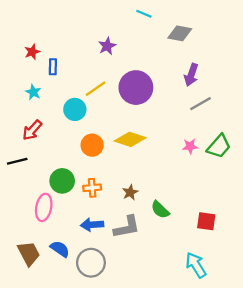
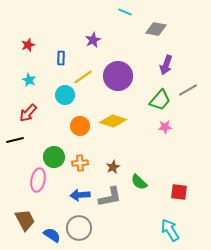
blue rectangle: (53, 67) -> (61, 58), moved
gray line: (200, 104) -> (188, 90), moved
green trapezoid: (219, 146) -> (160, 100), moved
blue semicircle: (60, 249) -> (52, 235), moved

